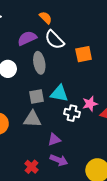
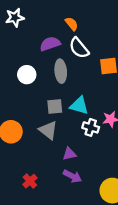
gray triangle: (32, 119) -> (48, 130), turned 30
red cross: (31, 167) -> (30, 181), moved

